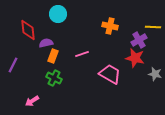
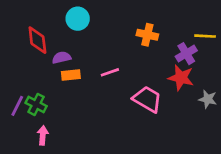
orange rectangle: (53, 56) -> (71, 75), turned 64
purple line: (13, 65) -> (17, 106), moved
green cross: (54, 78) -> (36, 104), moved
pink arrow: (32, 101) -> (43, 135), turned 128

